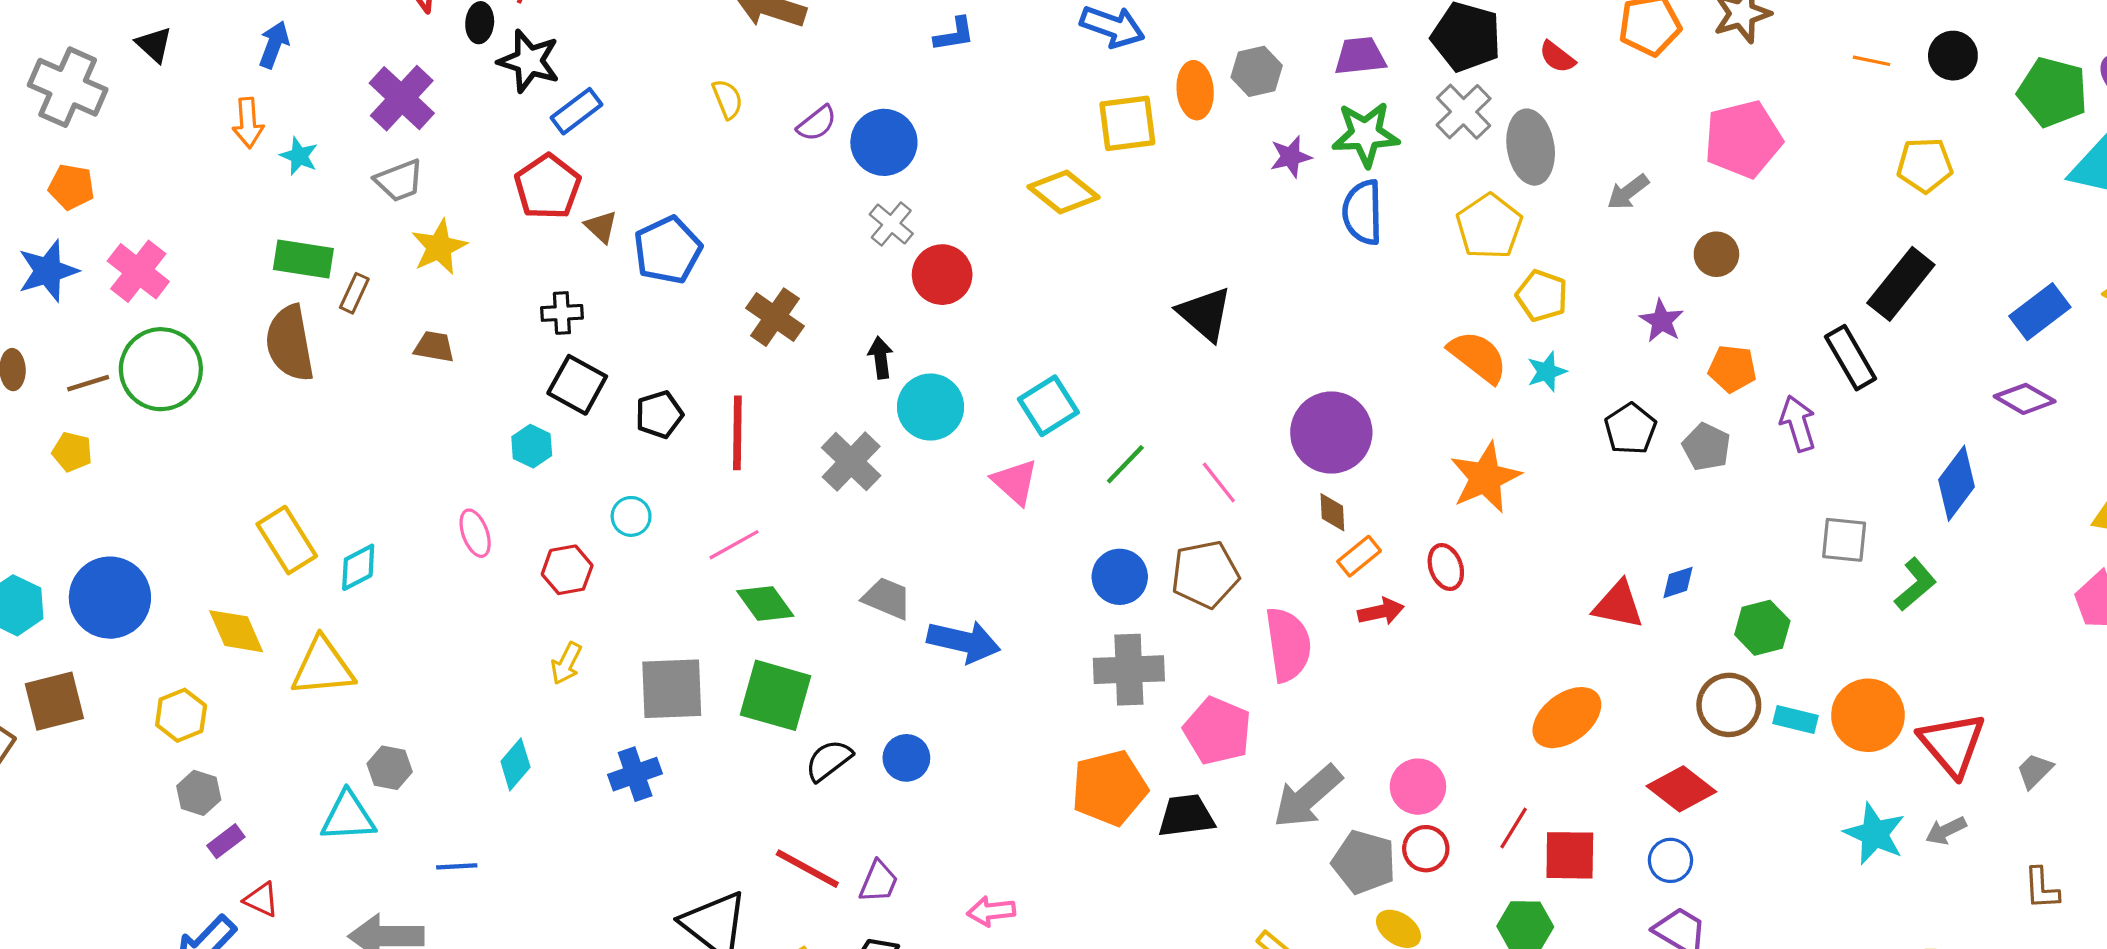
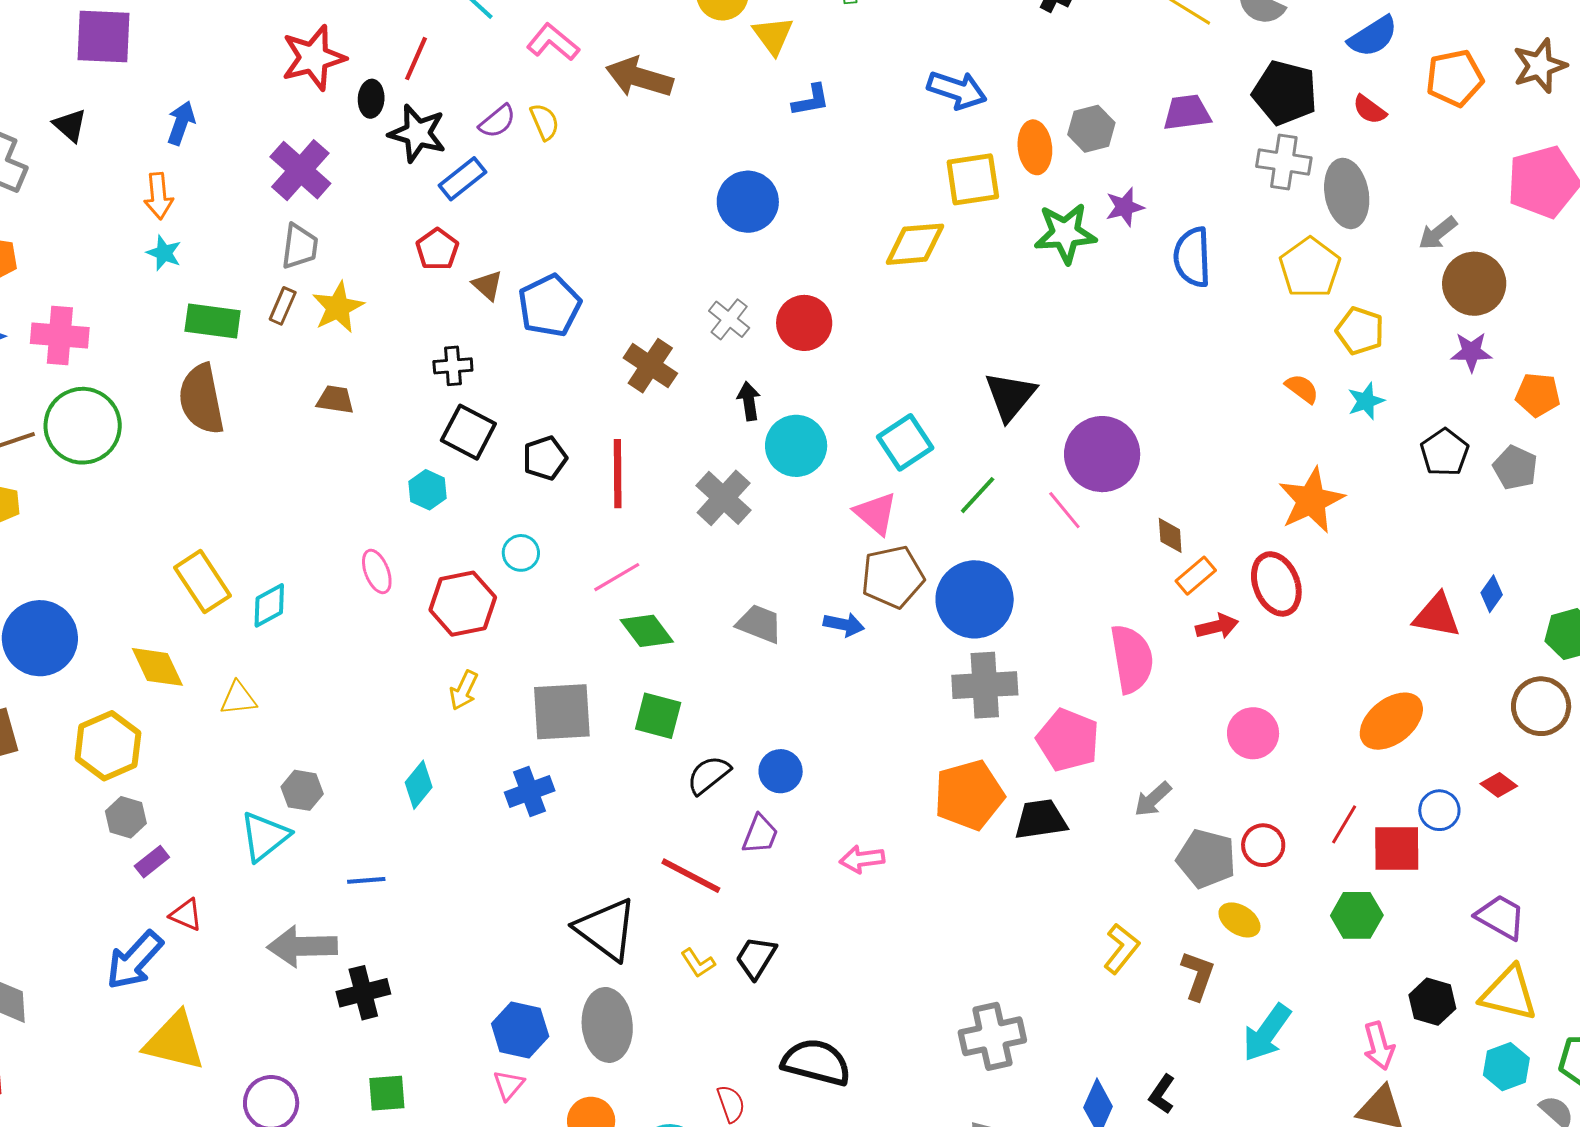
yellow semicircle: (727, 99) -> (545, 122), moved
gray cross: (1464, 112) -> (1284, 162), turned -36
purple semicircle: (817, 123) -> (497, 121), moved
green star: (1366, 134) -> (1065, 233), moved
cyan star: (299, 156) -> (164, 253), moved
gray trapezoid: (399, 181) -> (300, 246), turned -60
red pentagon: (548, 187) -> (437, 249), size x0.7
yellow diamond: (1063, 192) -> (915, 244), turned -42
gray cross: (891, 224) -> (729, 319), moved
brown circle: (1716, 254) -> (1474, 284), moved, size x1.5
pink cross: (138, 271) -> (60, 335), turned -32
brown rectangle: (354, 293) -> (283, 306), moved
black triangle: (1205, 314) -> (1010, 396), moved, turned 30
purple star: (1662, 321) -> (1471, 352), turned -30
orange semicircle: (1478, 357) -> (1302, 389), size x0.6
purple circle: (1331, 433) -> (1102, 454), moved
red ellipse: (1446, 567) -> (1276, 584), size x1.5
red hexagon: (567, 570) -> (463, 604), size x1.4
brown pentagon: (1205, 574) -> (893, 577), moved
blue circle: (1120, 577) -> (975, 599), size x1.5
blue diamond: (1678, 582) -> (1492, 594), turned -36
blue arrow: (964, 642) -> (844, 625), moved, size x0.6
yellow triangle: (323, 667) -> (238, 698), size x0.6
green square: (775, 695) -> (658, 716), size x0.7
yellow hexagon: (181, 715) -> (108, 746), size x1.4
pink circle: (1418, 787) -> (1253, 733), moved
red diamond: (1681, 789) -> (1499, 785), size x0.6
gray arrow: (1308, 797) -> (1153, 799), size x0.6
cyan triangle: (348, 817) -> (265, 836), turned -34
blue circle: (1670, 860) -> (1439, 810), moved
purple trapezoid: (879, 882) -> (760, 834), moved
pink arrow: (991, 911) -> (862, 859), moved

